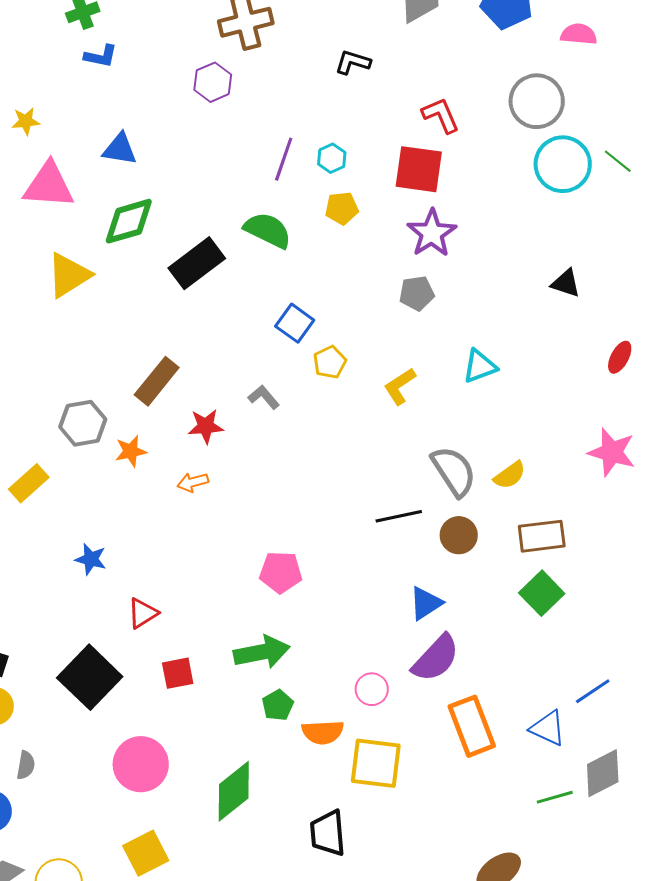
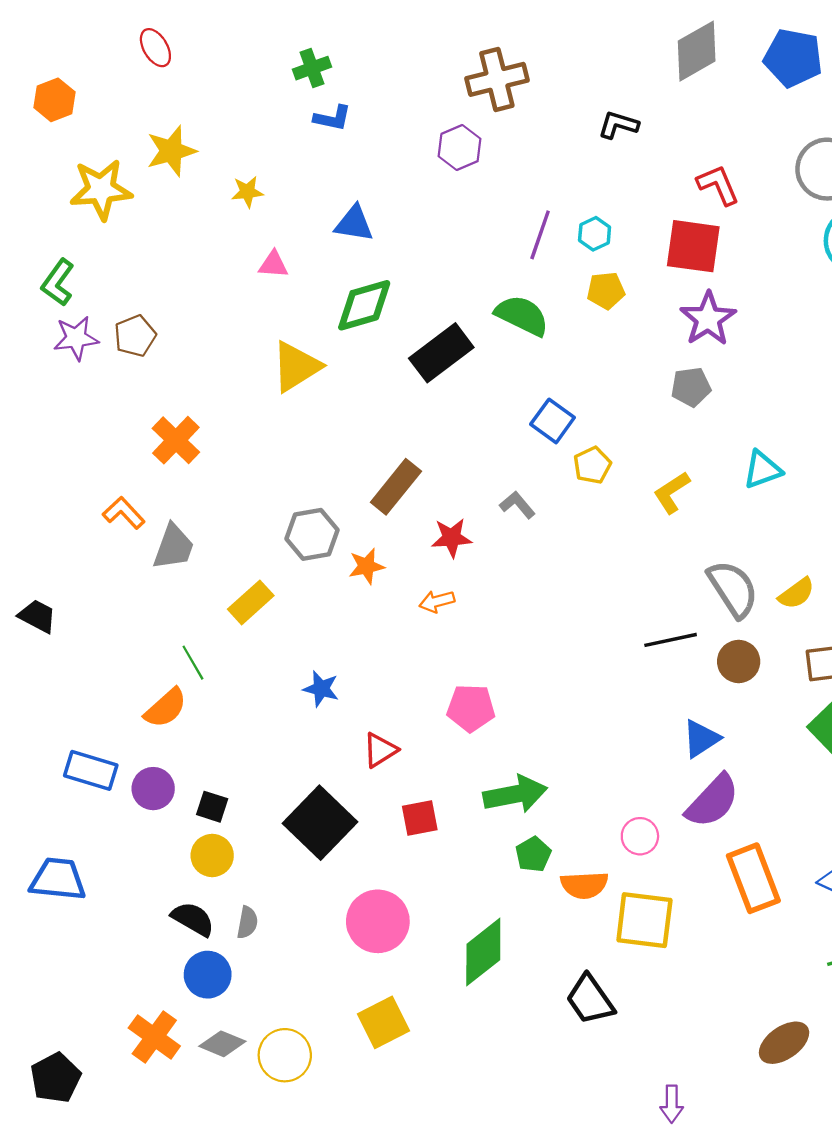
pink triangle: (49, 185) -> (273, 264), size x0.5
pink pentagon: (281, 572) -> (471, 708), moved
black trapezoid: (328, 833) -> (590, 1000), turned -30

